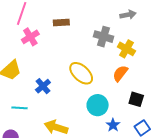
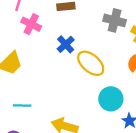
pink cross: (30, 37) -> (31, 24), turned -30
blue cross: (43, 86) -> (66, 44), moved

